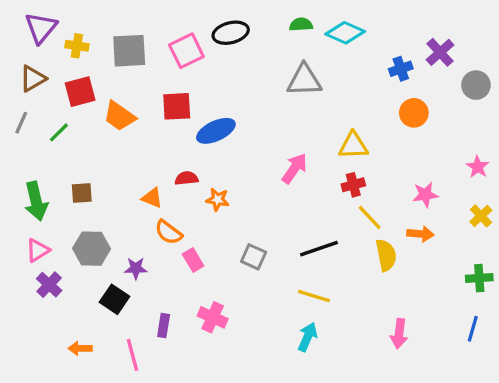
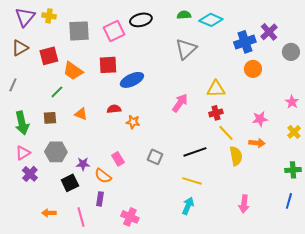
yellow cross: (77, 46) -> (49, 16), moved
blue cross: (401, 69) -> (245, 42), size x1.5
gray triangle: (304, 80) -> (186, 49), turned -40
gray line: (21, 123) -> (13, 85), moved
green line: (59, 132) -> (57, 92), moved
orange triangle: (152, 198) -> (81, 114), moved
orange semicircle: (168, 232) -> (103, 176), moved
black square: (115, 299) -> (70, 183), turned 30
pink cross: (213, 317) -> (130, 217), moved

